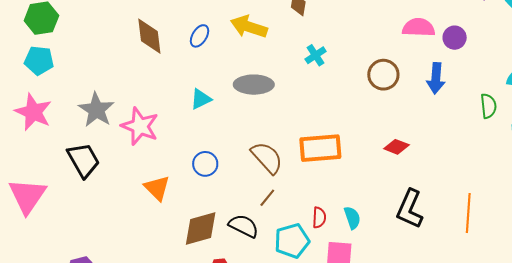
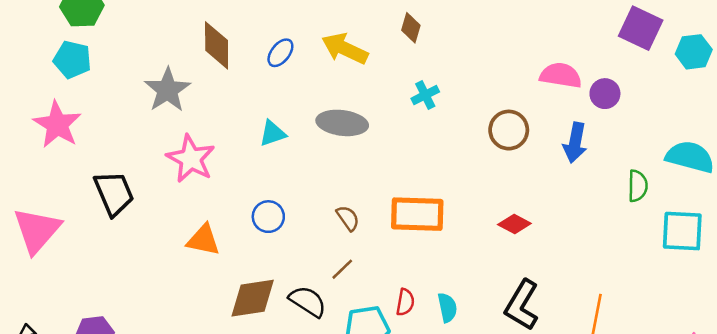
gray star: (96, 110) -> (168, 90), moved
brown semicircle: (267, 158) -> (348, 218), size x0.6
orange triangle: (157, 188) -> (203, 240), turned -40

